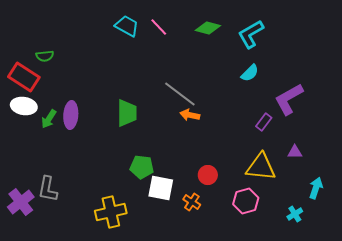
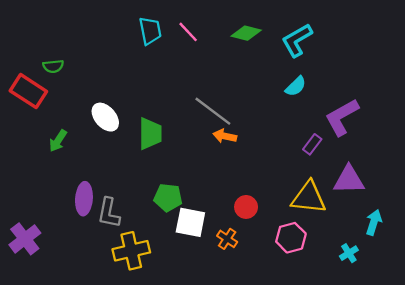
cyan trapezoid: (127, 26) -> (150, 31), turned 50
white ellipse: (24, 106) -> (105, 117), moved, turned 40
purple ellipse: (71, 115) -> (84, 199), moved
purple triangle: (295, 152) -> (349, 180), size x1.8
gray L-shape: (48, 189) -> (109, 213), moved

